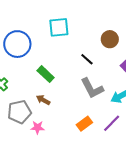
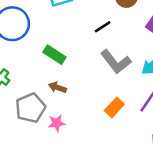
black line: (87, 59) -> (103, 27), turned -64

